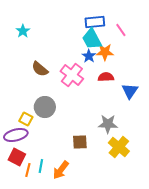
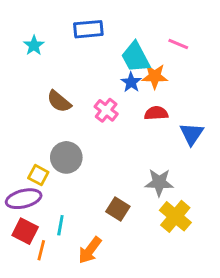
blue rectangle: (95, 22) -> (88, 29), moved
pink line: (121, 30) -> (178, 44), turned -32
pink cross: (72, 75) -> (106, 110), size x0.7
brown square: (80, 142) -> (118, 209), turned 35
cyan line: (41, 166) -> (60, 225), moved

